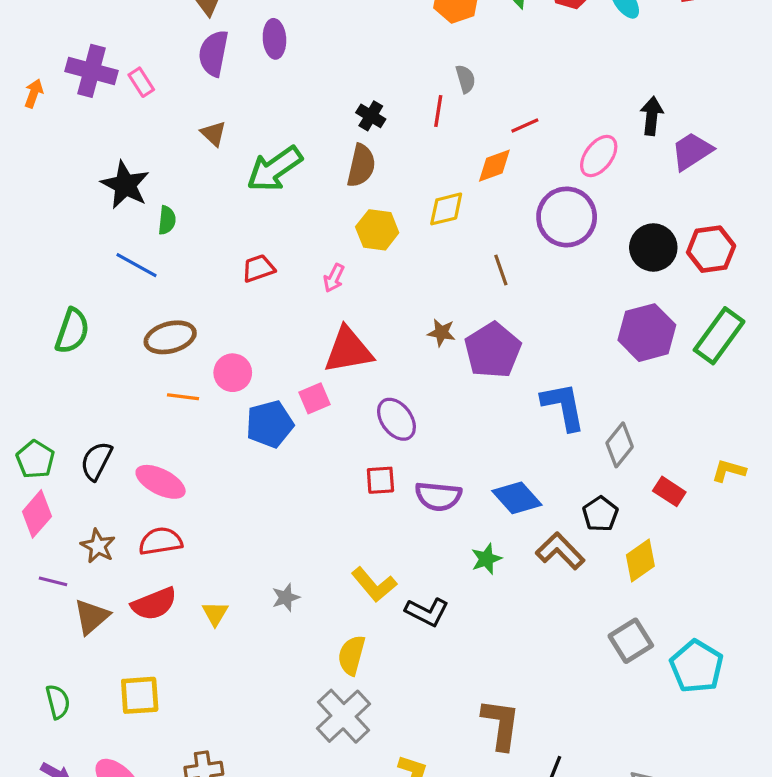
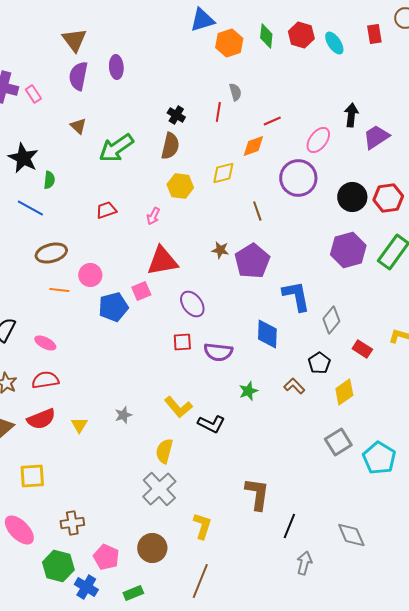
pink ellipse: (161, 482) -> (45, 343), size x0.7
blue diamond: (517, 498) -> (267, 334), moved, turned 44
brown L-shape: (560, 551) -> (294, 386), size x0.7

